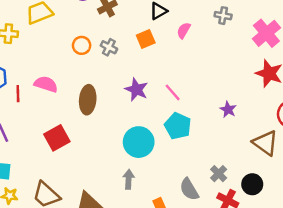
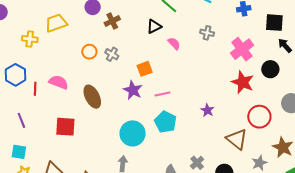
pink semicircle: (184, 30) -> (174, 43), turned 104
orange square: (146, 39) -> (145, 69), moved
pink line: (173, 92) -> (162, 94), turned -63
brown ellipse: (88, 100) -> (92, 97), turned -35
red square: (57, 138) -> (65, 127), turned 30

